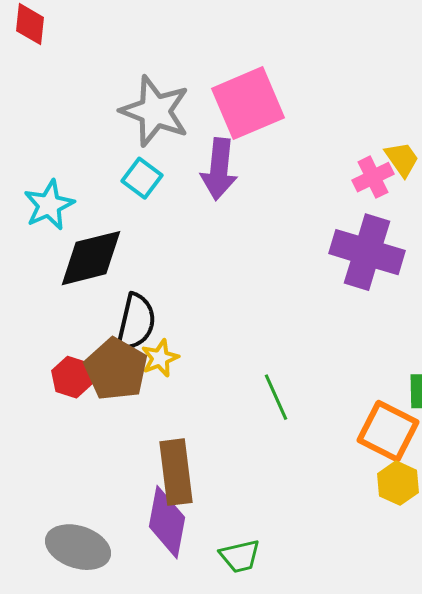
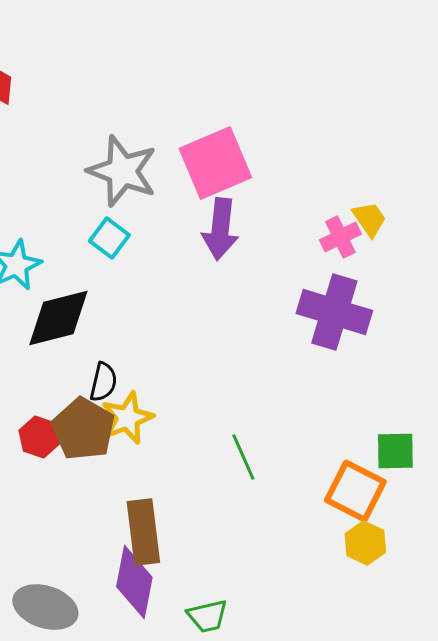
purple arrow: (219, 169) -> (220, 229), moved
black semicircle: (136, 322) -> (103, 382), size x0.7
yellow star: (160, 358) -> (127, 418), size x1.4

